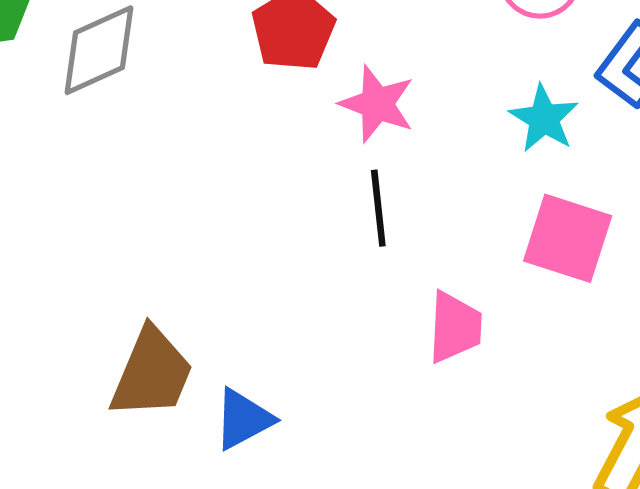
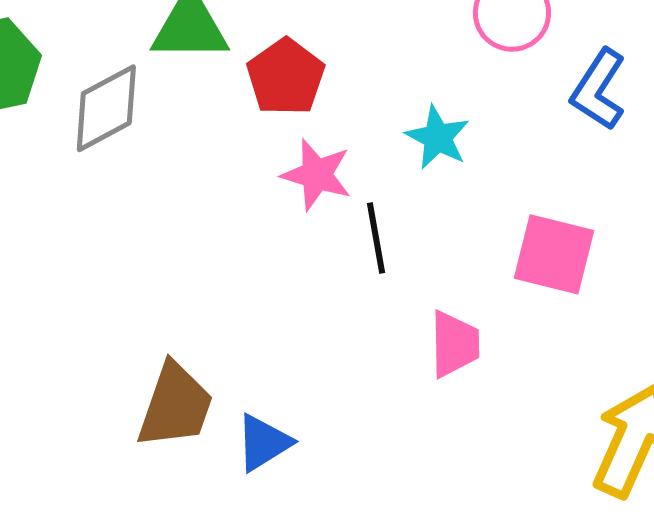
pink star: (377, 104) -> (317, 175), moved
cyan star: (544, 119) -> (438, 137), moved

